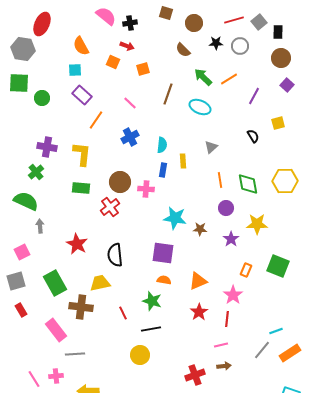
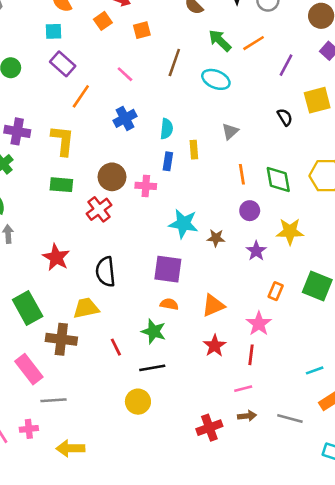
orange square: (113, 62) -> (103, 21), turned 32
yellow square: (278, 123) -> (317, 100), size x1.5
gray line: (262, 350) -> (290, 418), moved, turned 66

